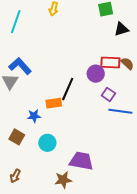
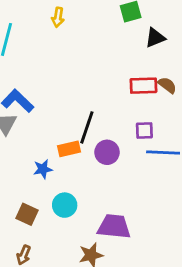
purple circle: (96, 74) -> (107, 152), moved
purple square: (108, 94) -> (144, 130), turned -32
brown square: (17, 137) -> (27, 214), moved

